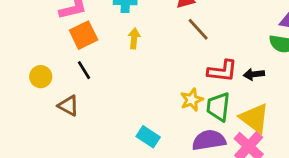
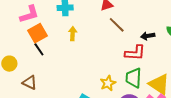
black line: (84, 70) -> (39, 49), moved
black arrow: (254, 74) -> (148, 36), moved
yellow star: (192, 100) -> (108, 83), moved

